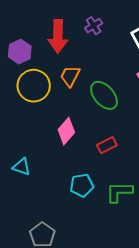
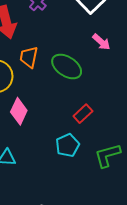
pink diamond: (66, 131) -> (19, 111), moved
cyan pentagon: (82, 185) -> (68, 145), moved

